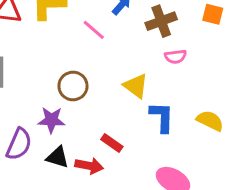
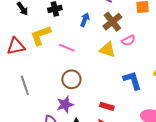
pink line: (94, 30) -> (67, 48), moved
yellow triangle: (136, 86) -> (107, 50), moved

